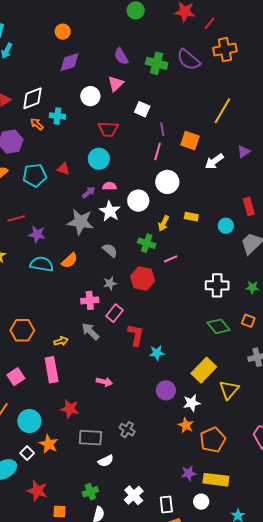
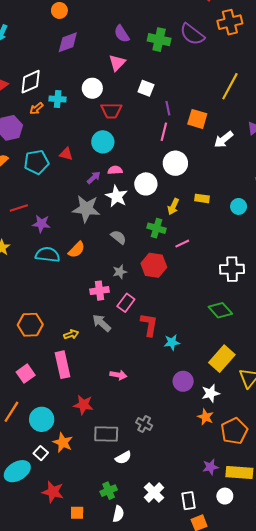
white circle: (90, 96) -> (92, 88), moved
orange arrow: (37, 124) -> (36, 108), turned -80
green diamond: (218, 326) -> (220, 310), moved

